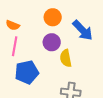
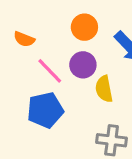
pink line: (15, 46) -> (50, 71), moved, turned -54

